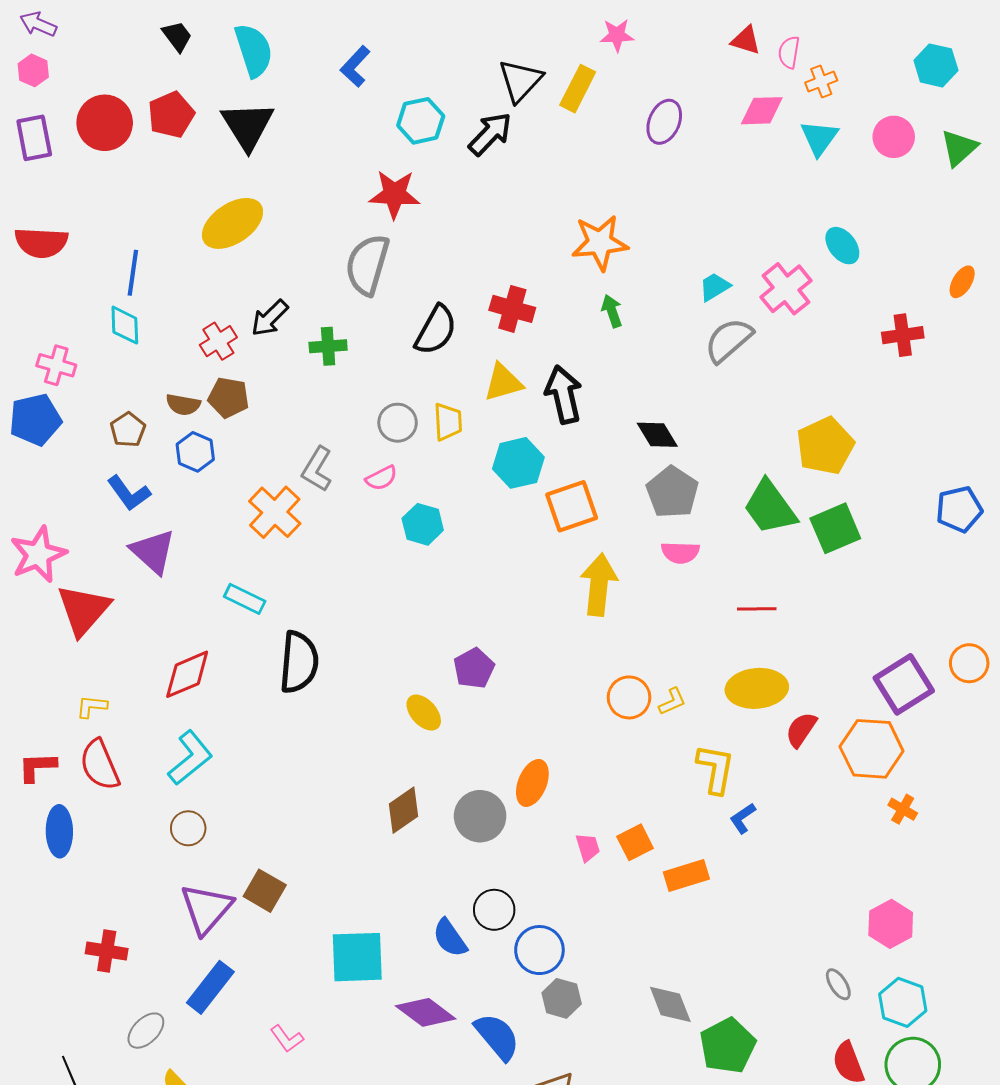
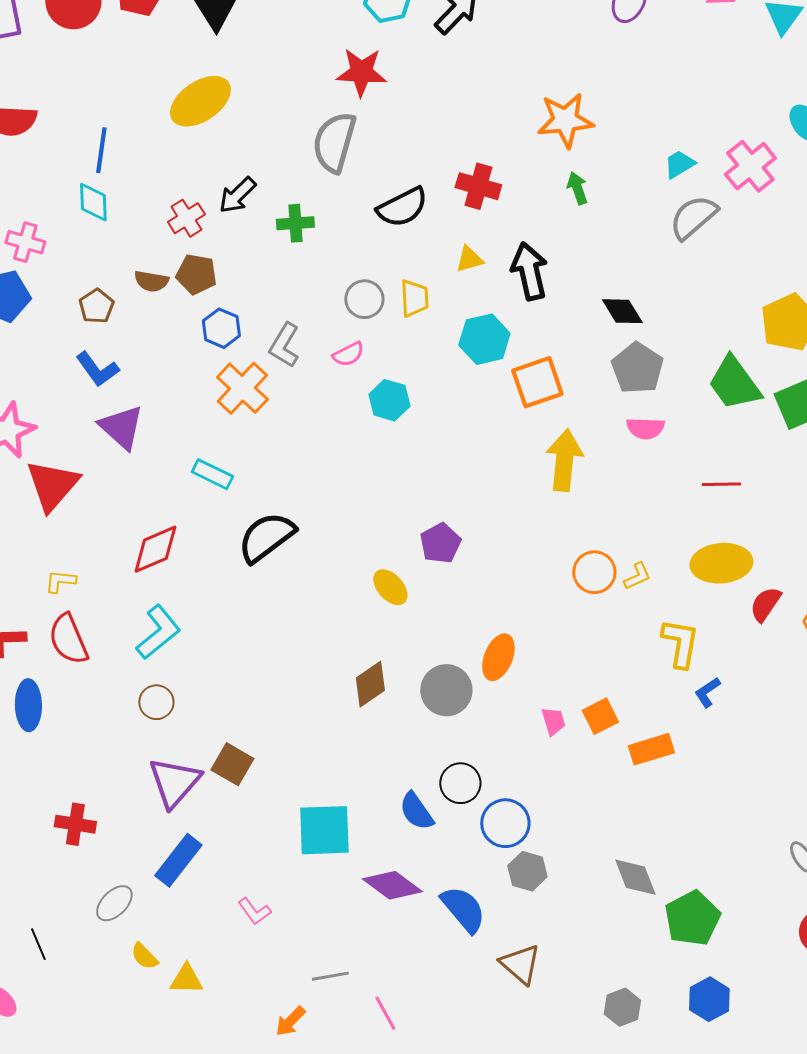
black semicircle: (436, 330) -> (402, 207), turned 34
yellow triangle: (503, 382) -> (469, 259), size x0.7
blue hexagon: (195, 452) -> (221, 328), moved
black semicircle: (299, 662) -> (266, 537), turned -132

